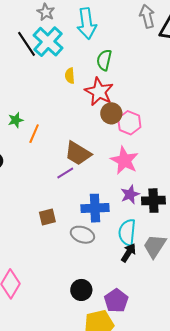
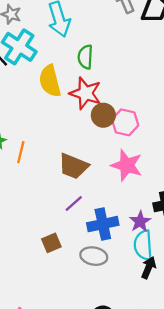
yellow semicircle: (70, 76) -> (50, 81), size x1.8
purple line: (65, 173) -> (74, 204), moved
purple star: (130, 194) -> (140, 222), moved

